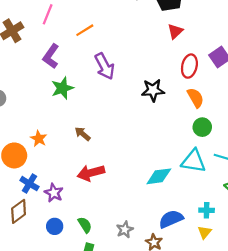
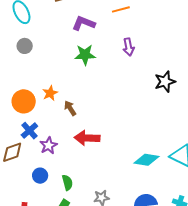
purple L-shape: (51, 56) -> (84, 23), turned 60
purple arrow: (105, 66) -> (129, 47), size x0.7
black star: (153, 90) -> (165, 82), turned -30
brown arrow: (83, 134) -> (70, 108), moved

